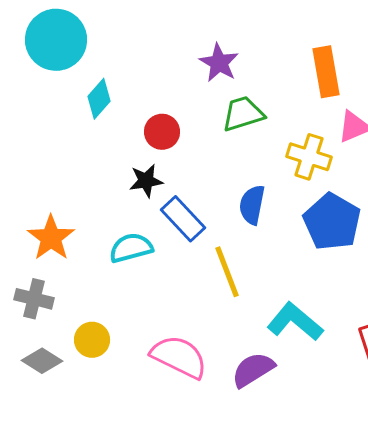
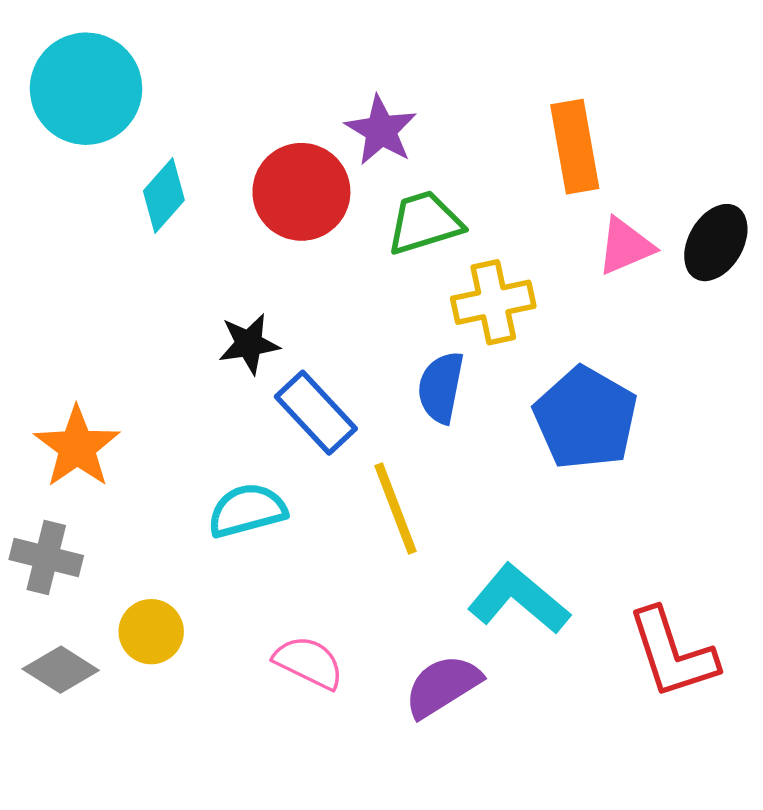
red circle: (162, 132) -> (301, 192), moved, size x1.5
yellow cross: (309, 157) -> (493, 302), moved, turned -30
cyan semicircle: (131, 248) -> (247, 510), moved
pink semicircle: (179, 357) -> (309, 662), size x0.7

